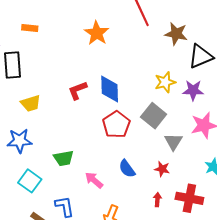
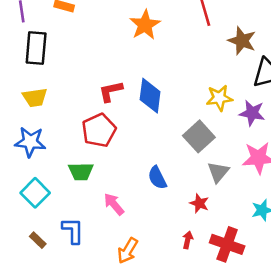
yellow trapezoid: (31, 103) -> (35, 97), moved
red pentagon: (116, 125) -> (99, 130), moved
blue semicircle: (127, 169) -> (157, 178), moved

